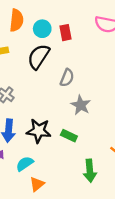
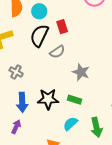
red rectangle: (66, 33) -> (62, 27), moved
gray semicircle: (67, 78) -> (57, 52), moved, turned 42
cyan semicircle: (25, 164) -> (70, 124), moved

